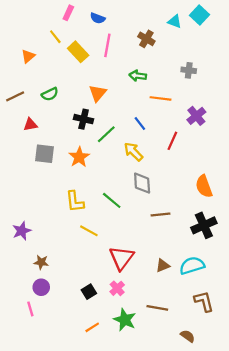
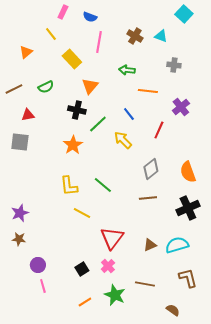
cyan triangle: (175, 21) -> (161, 36), moved
yellow rectangle: (78, 52) -> (72, 59), moved
gray square: (44, 154) -> (20, 142), moved
gray diamond: (142, 183) -> (151, 169), moved, turned 55
brown star: (41, 262) -> (19, 239), moved
pink line: (30, 309) -> (43, 286), moved

